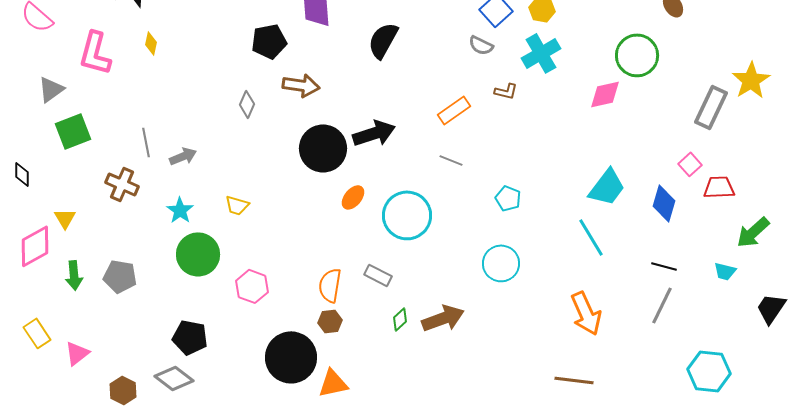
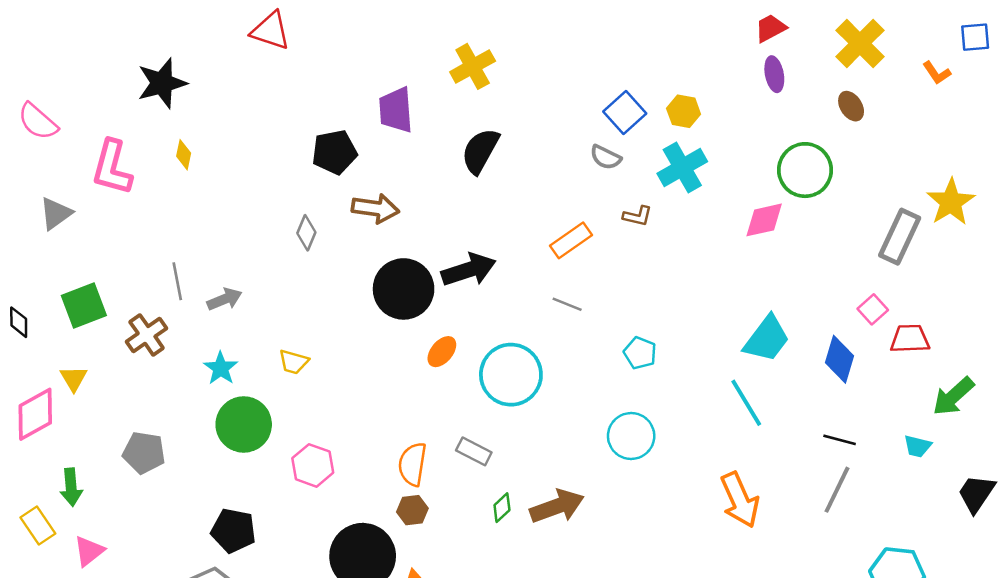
green square: (73, 131) -> (84, 306), moved
brown cross: (122, 184) -> (147, 335), turned 32
green arrow: (74, 275) -> (71, 487), moved

